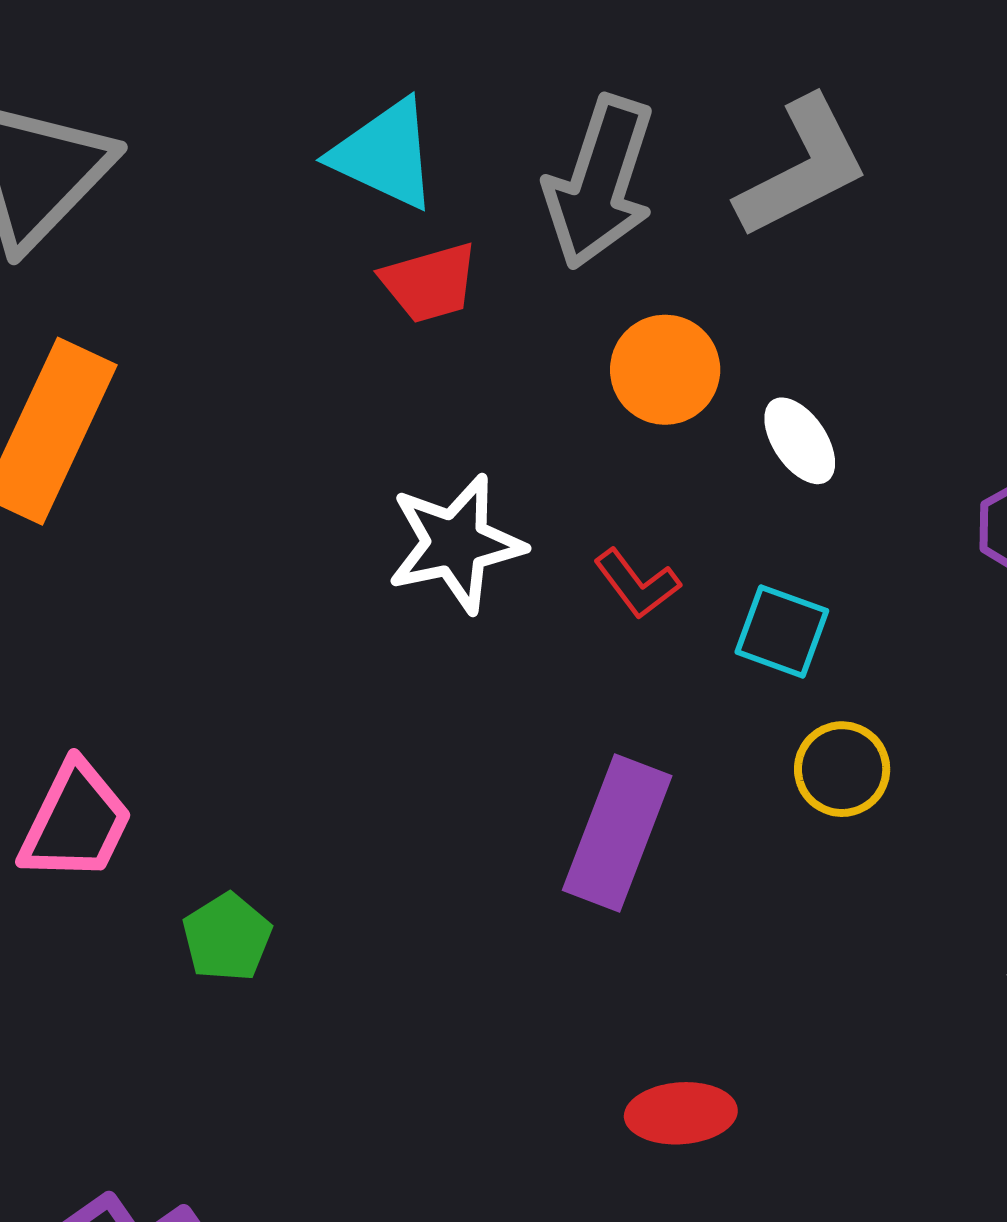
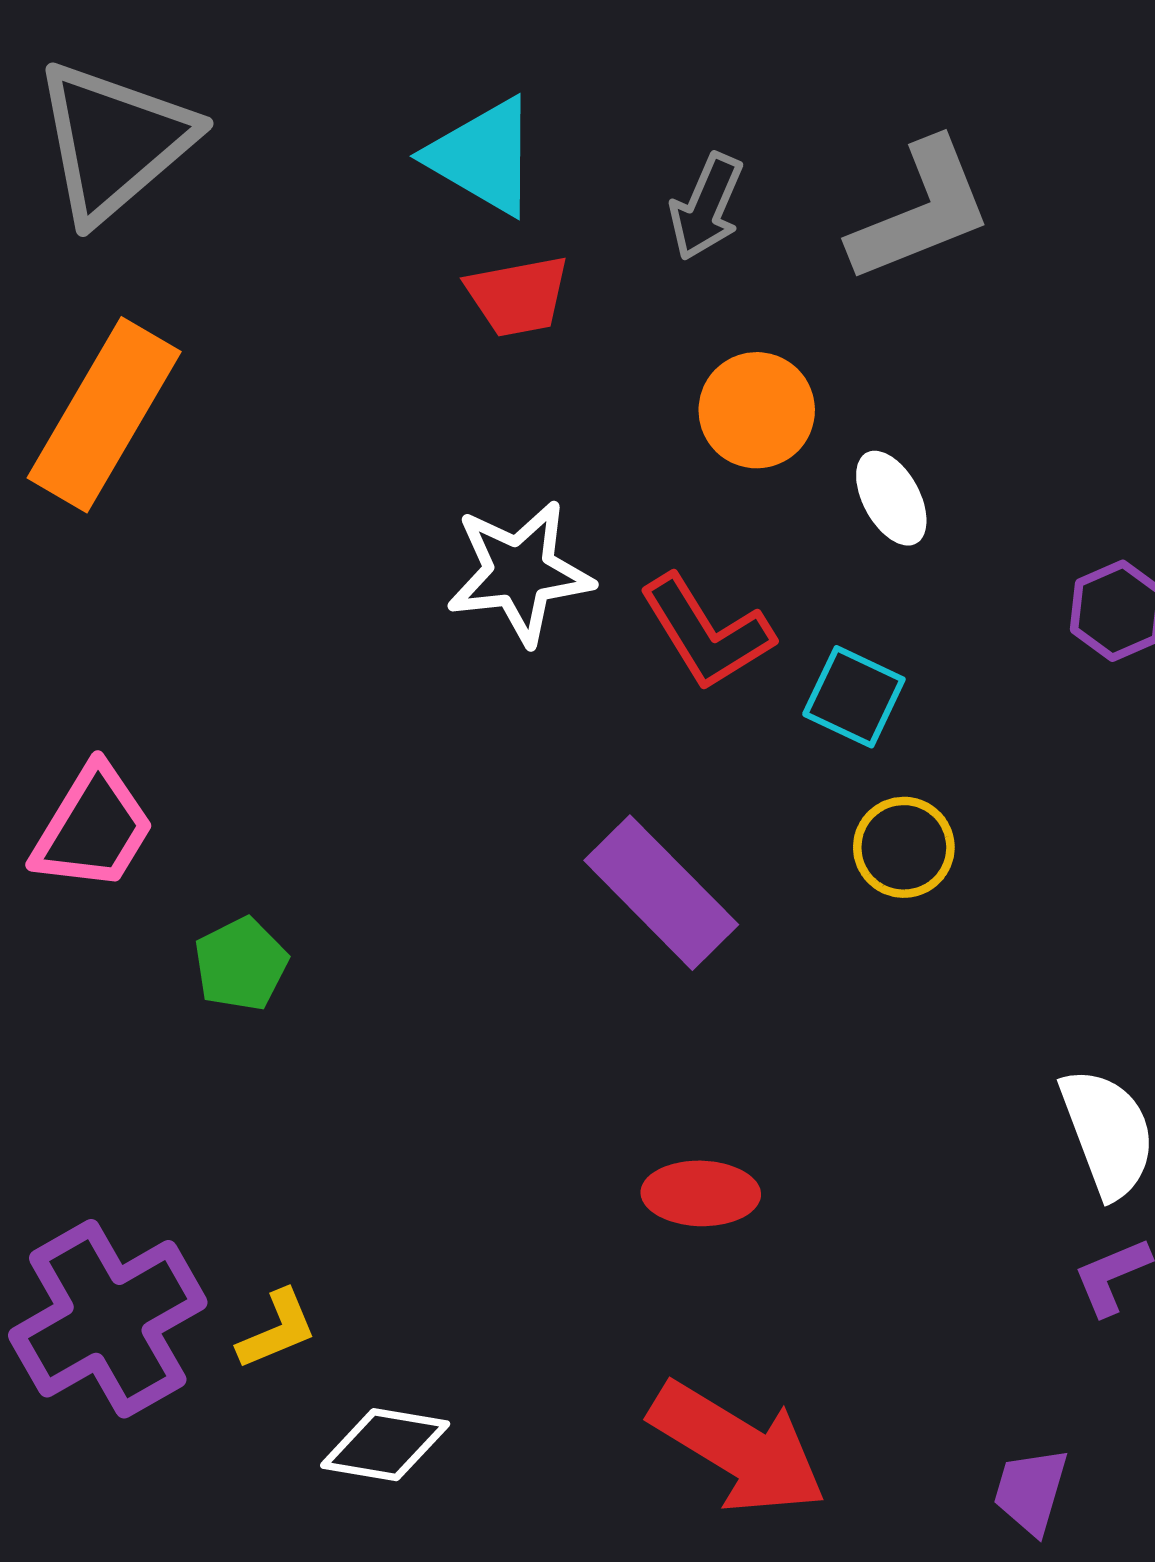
gray arrow: (600, 182) -> (706, 207), size x0.6
red L-shape: (637, 584) -> (706, 632), size x1.5
purple rectangle: (617, 833) -> (661, 893), turned -71

